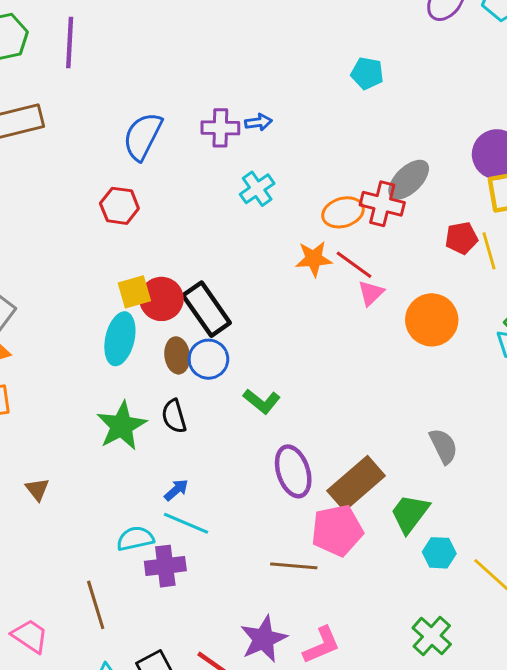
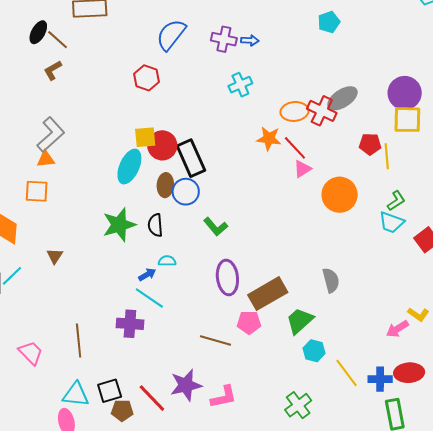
cyan pentagon: (367, 73) -> (329, 22), turned 30
pink pentagon: (337, 530) -> (249, 322), size x0.7
cyan semicircle: (135, 539) -> (167, 261), moved, size x0.7

